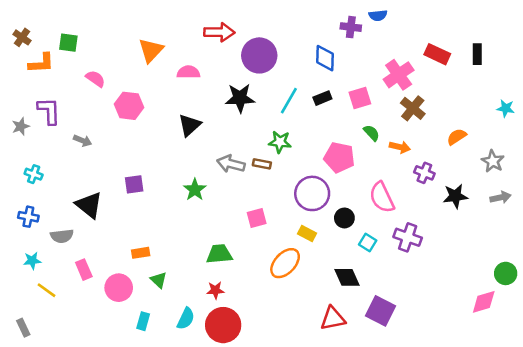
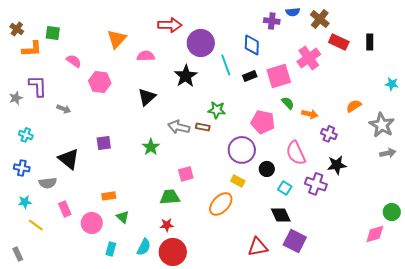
black star: (240, 98) -> (186, 76), turned -30
pink square: (360, 98) -> (279, 76), size x1.4
cyan line: (289, 101) -> (226, 65), moved, turned -50
brown cross: (413, 108) -> (320, 19), moved
gray star: (493, 161) -> (382, 125), size x1.4
black star: (455, 196) -> (337, 165), moved
pink square: (257, 218) -> (186, 174), moved
black diamond: (347, 277) -> (281, 215), moved

